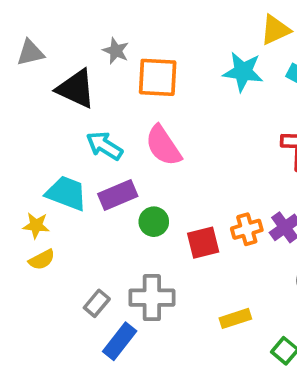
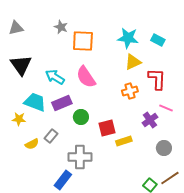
yellow triangle: (275, 30) -> (133, 62), moved
black triangle: (76, 89) -> (21, 65), moved, turned 30
orange cross: (247, 229) -> (130, 91), moved
yellow semicircle: (42, 260) -> (32, 144), moved
gray rectangle: (97, 303) -> (51, 136), moved
yellow rectangle: (235, 318) -> (124, 141), moved

